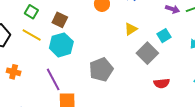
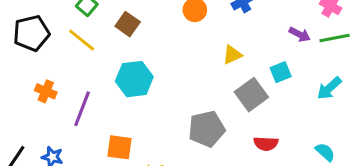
cyan hexagon: (61, 45) -> (134, 79), moved
gray pentagon: (101, 70) -> (207, 129), moved
purple line: (53, 79) -> (82, 109), moved, turned 40

